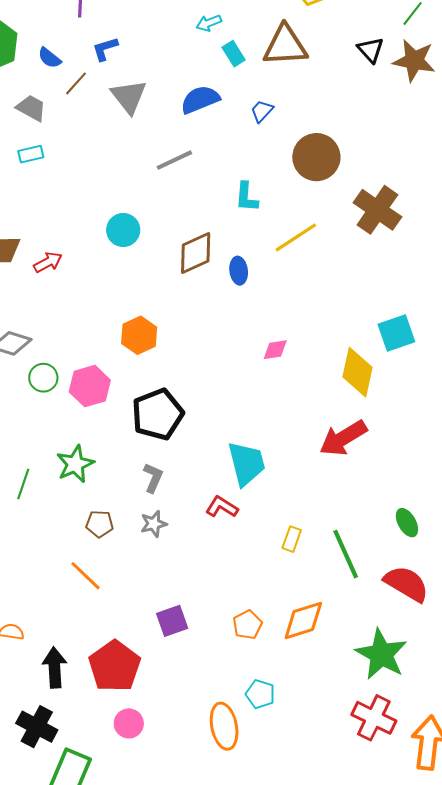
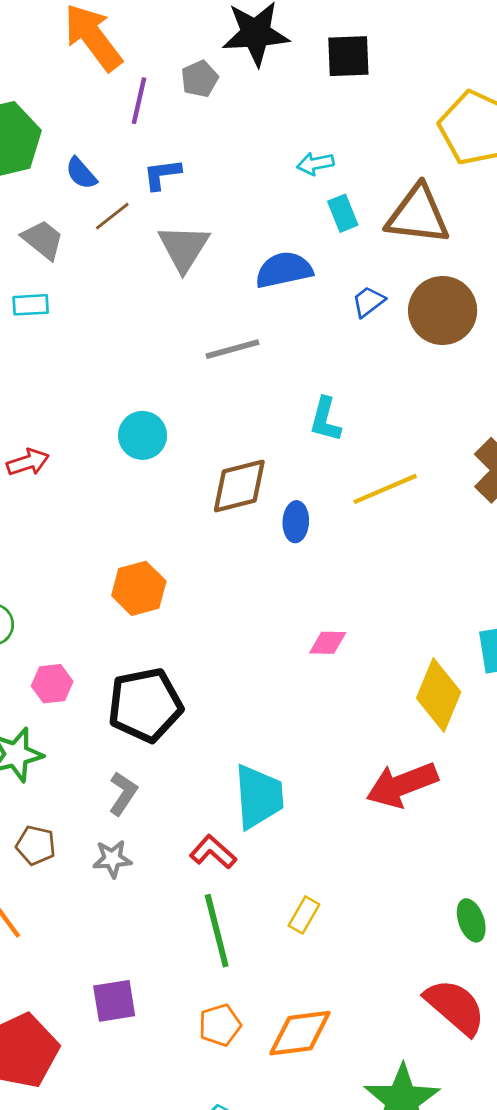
brown circle: (316, 157) -> (443, 311), moved
pink hexagon: (90, 386) -> (52, 684), moved, size x0.7
green line: (346, 554) -> (217, 931), moved

